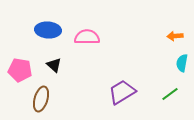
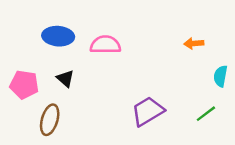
orange arrow: (175, 36) -> (194, 43), moved

